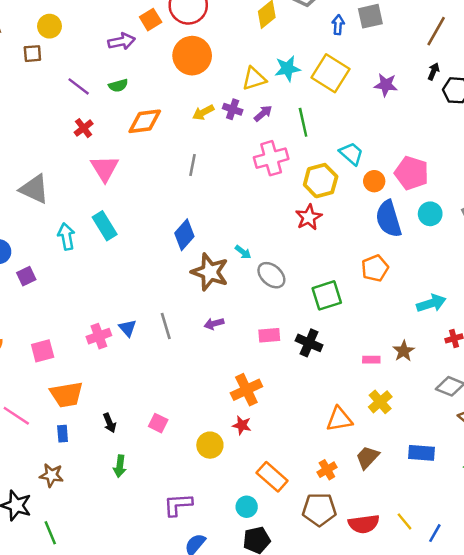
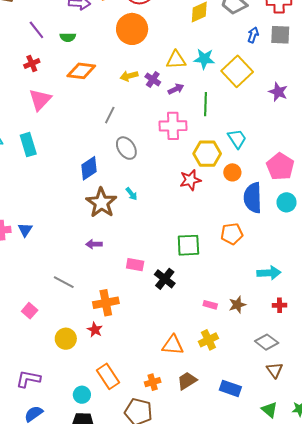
orange circle: (374, 181) -> (232, 172), moved
gray ellipse: (271, 275) -> (126, 148), moved
gray line: (166, 326) -> (64, 282), moved, turned -60

